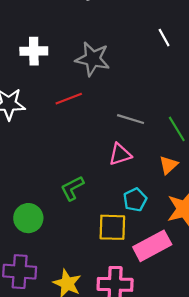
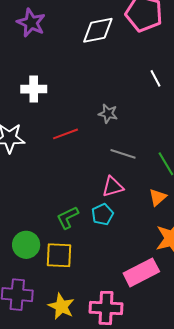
gray star: (93, 59) -> (108, 114), moved, size x0.6
cyan pentagon: (135, 200) -> (103, 214), moved
yellow square: (112, 227) -> (59, 255), moved

